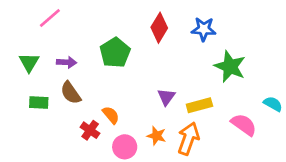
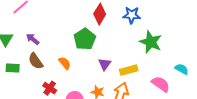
green pentagon: (115, 53) -> (85, 39), moved
purple arrow: (66, 62) -> (33, 39), turned -144
orange semicircle: (111, 115) -> (65, 63), moved

